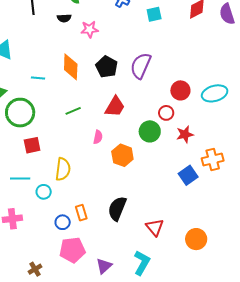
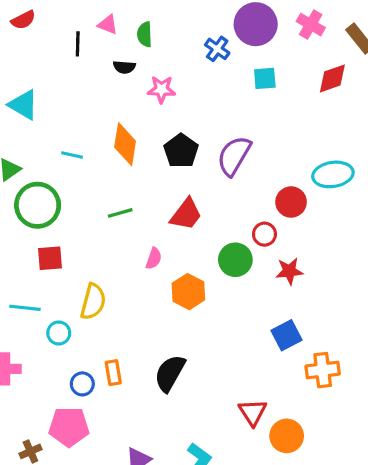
cyan ellipse: (215, 93) -> (333, 174), moved
orange cross: (213, 159) -> (323, 370), moved
red triangle: (155, 227) -> (253, 412), moved
pink pentagon: (72, 250) -> (69, 427), moved

